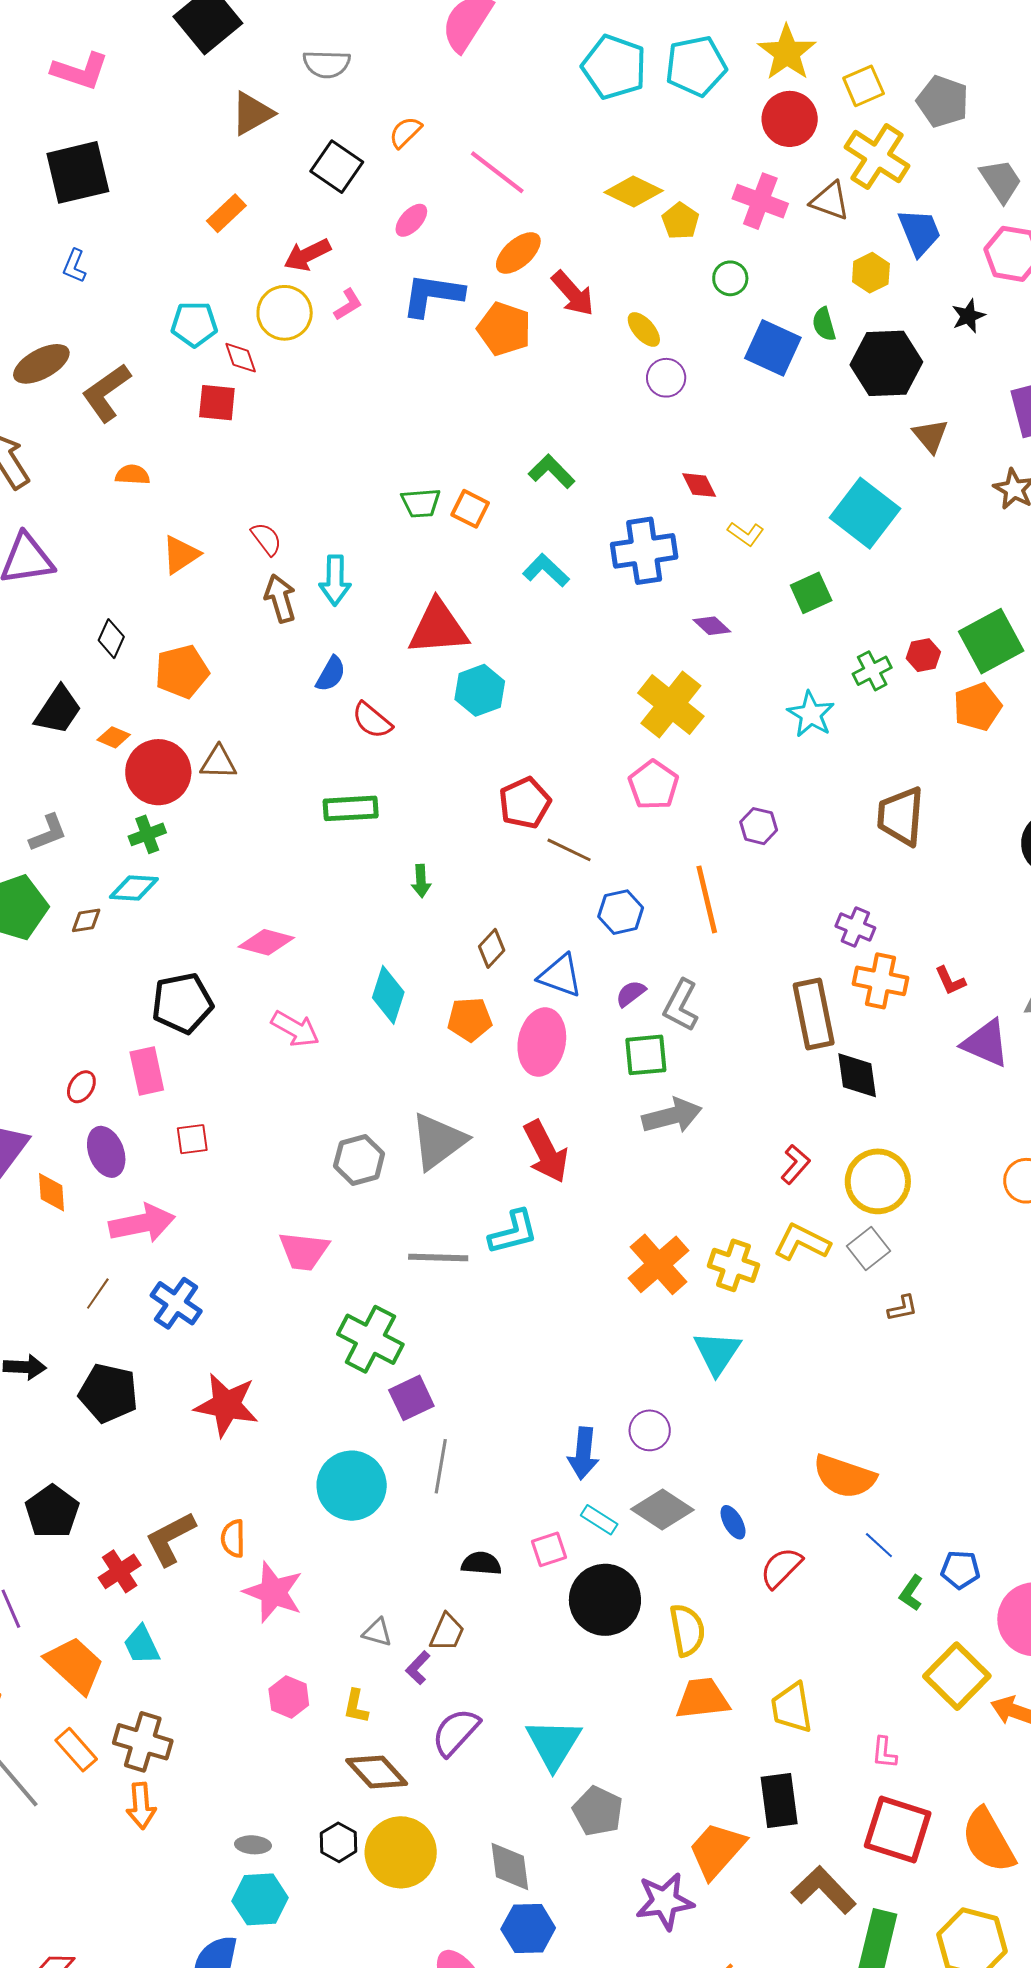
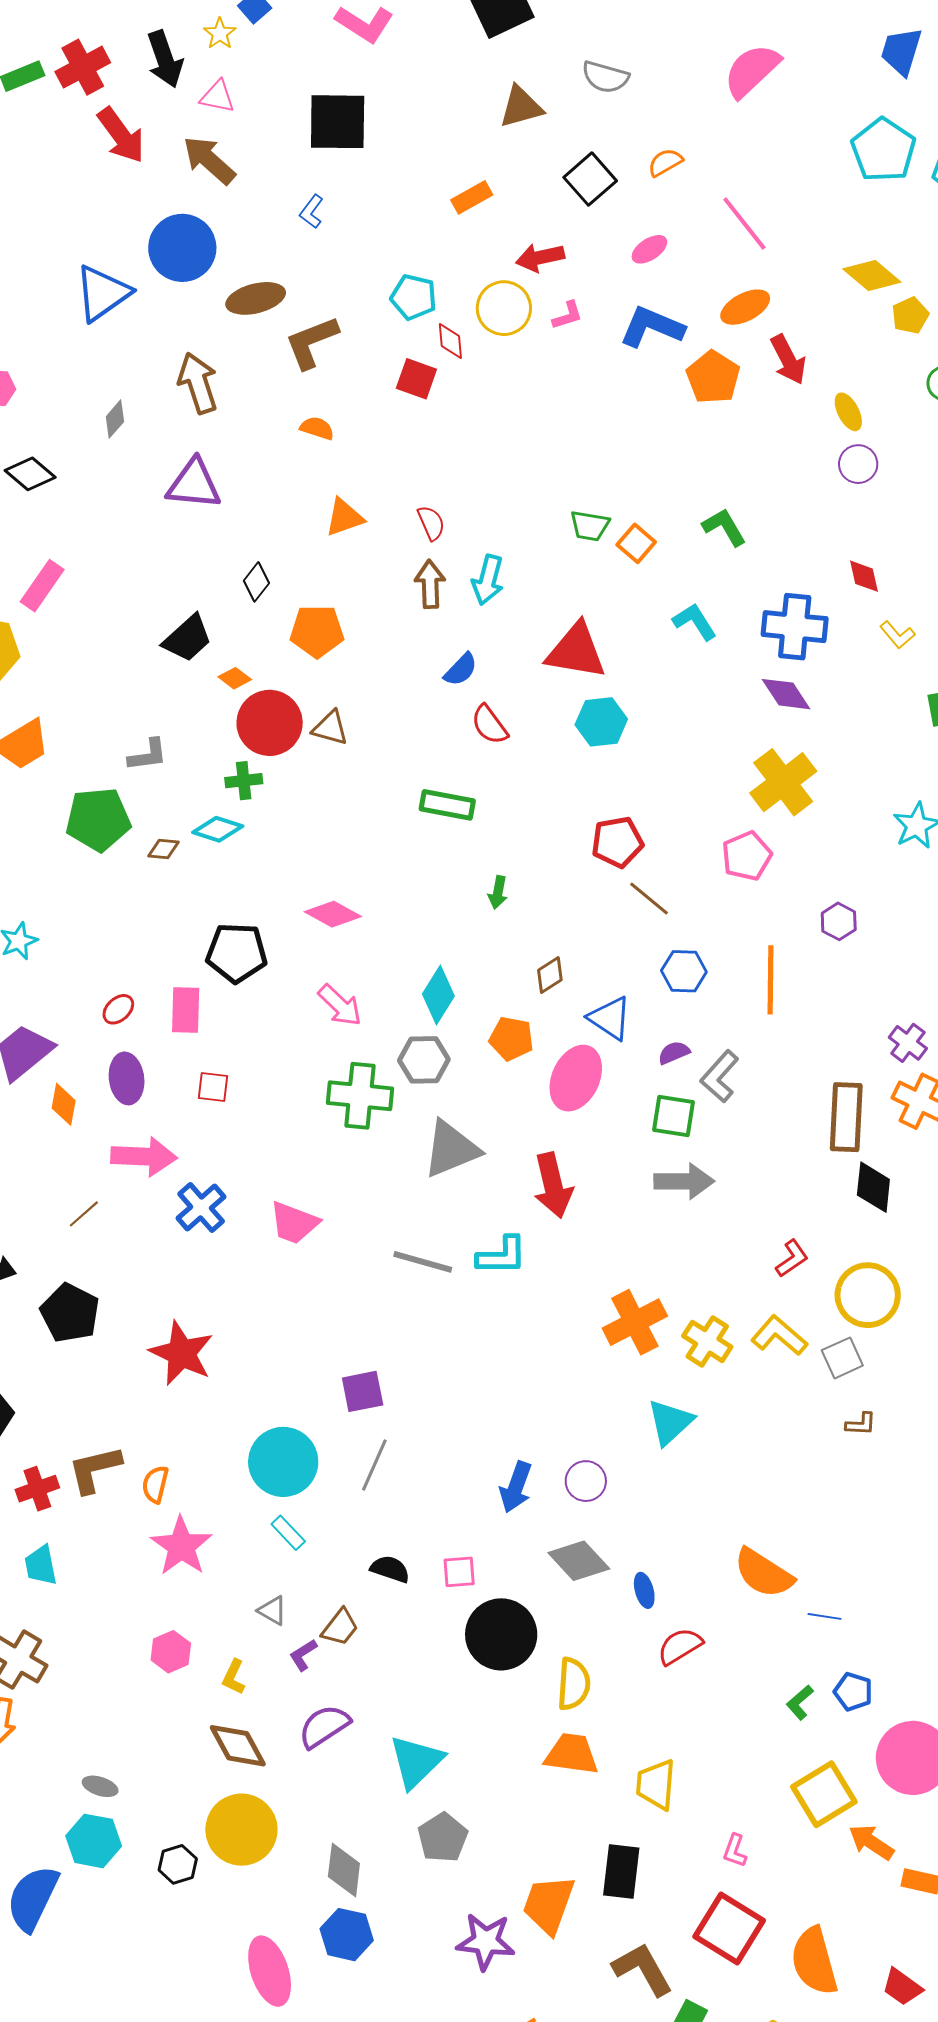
purple diamond: (712, 626) -> (786, 694), moved, size x1.4
gray hexagon: (359, 1160) -> (424, 1060), moved
blue cross: (176, 1303) -> (201, 1207), moved
green cross: (370, 1339) -> (360, 1096), moved, turned -36
cyan rectangle: (599, 1520) -> (288, 1533), moved
blue line: (879, 1545) -> (825, 1616), moved, turned -48
black hexagon: (339, 1842) -> (178, 1864), moved
orange trapezoid: (717, 1850) -> (549, 1904), turned -36

